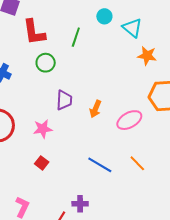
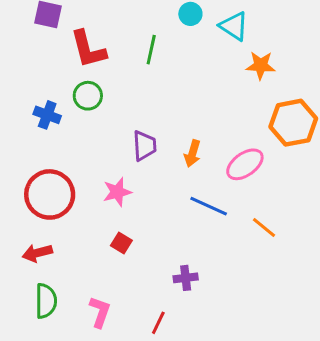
green circle: (46, 63) -> (88, 96), moved
blue line: (100, 165) -> (209, 206), moved
purple cross: (80, 204) -> (186, 278), moved

